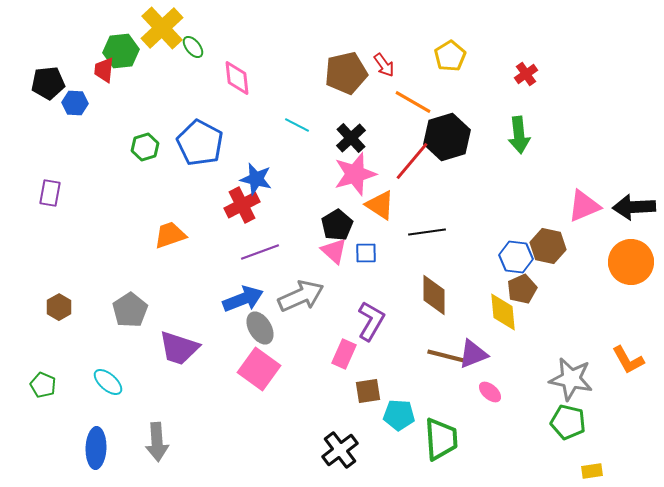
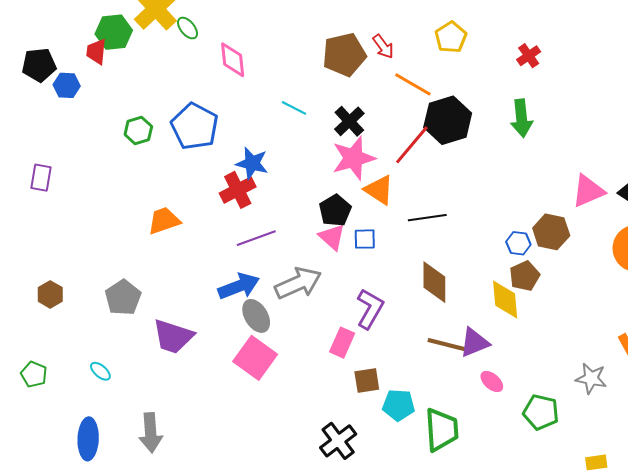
blue hexagon: (516, 257) -> (518, 243), size x0.7
gray star: (571, 379) -> (591, 378), moved, size x0.7
cyan ellipse: (108, 382) -> (100, 371), size x0.7
green pentagon: (568, 422) -> (541, 412), moved

